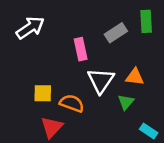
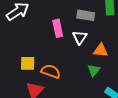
gray rectangle: (116, 33) -> (86, 15), turned 42
white triangle: (101, 81) -> (80, 37), moved, size x0.7

